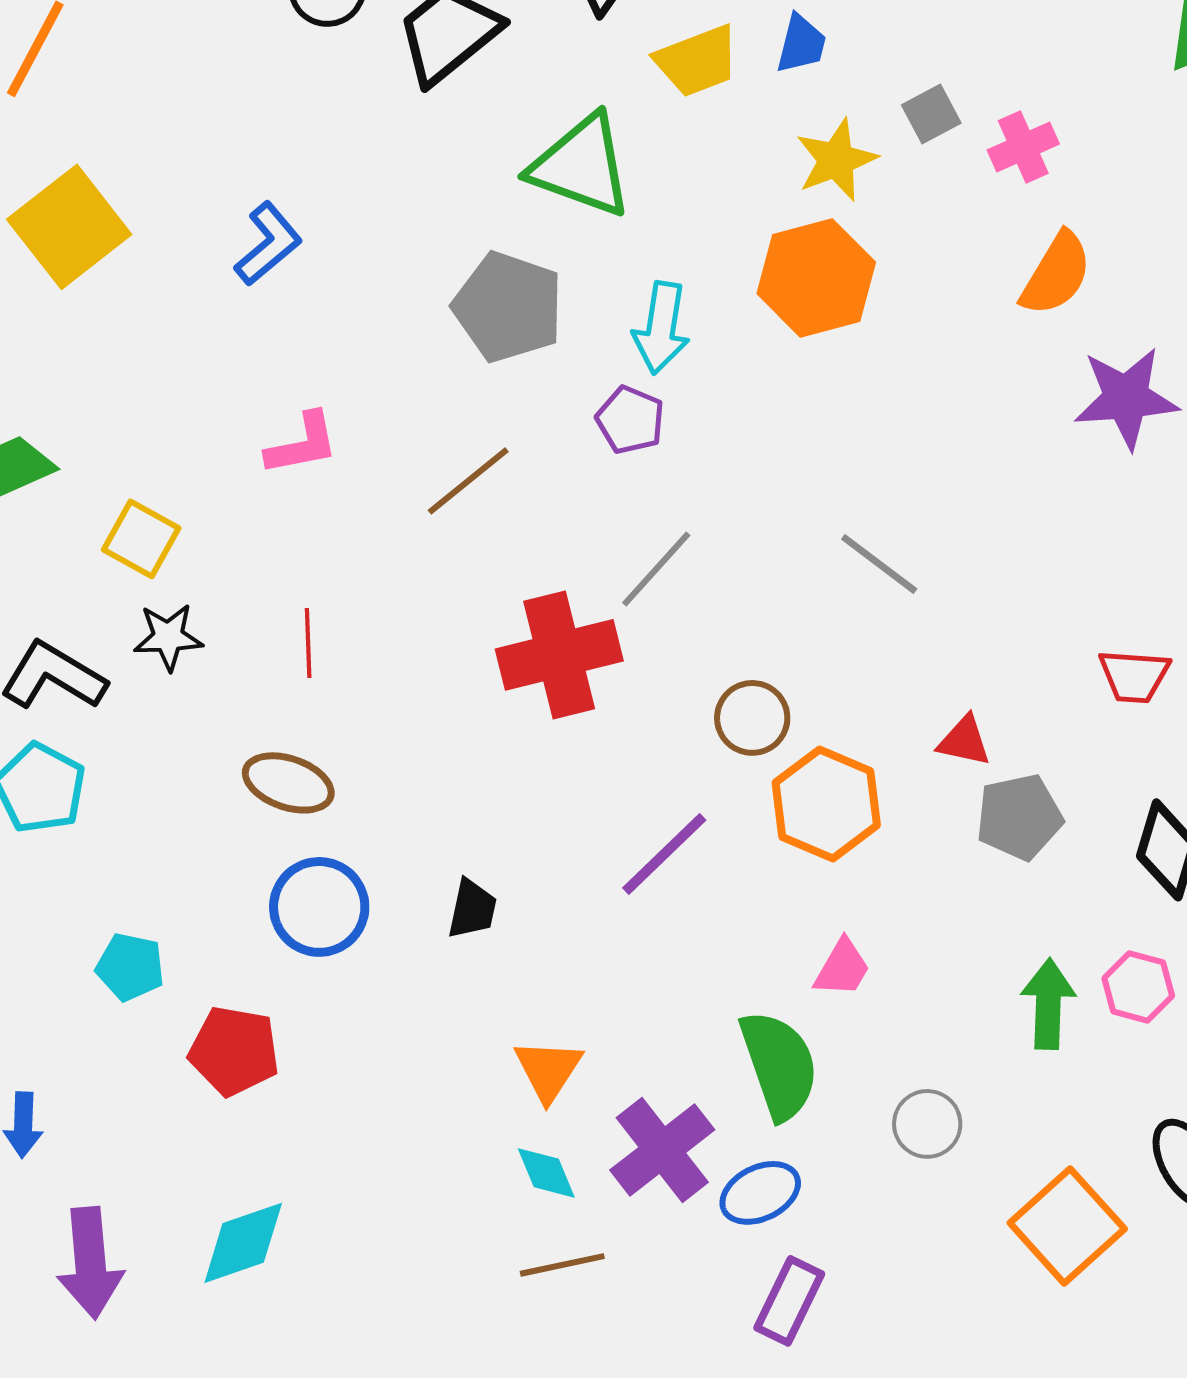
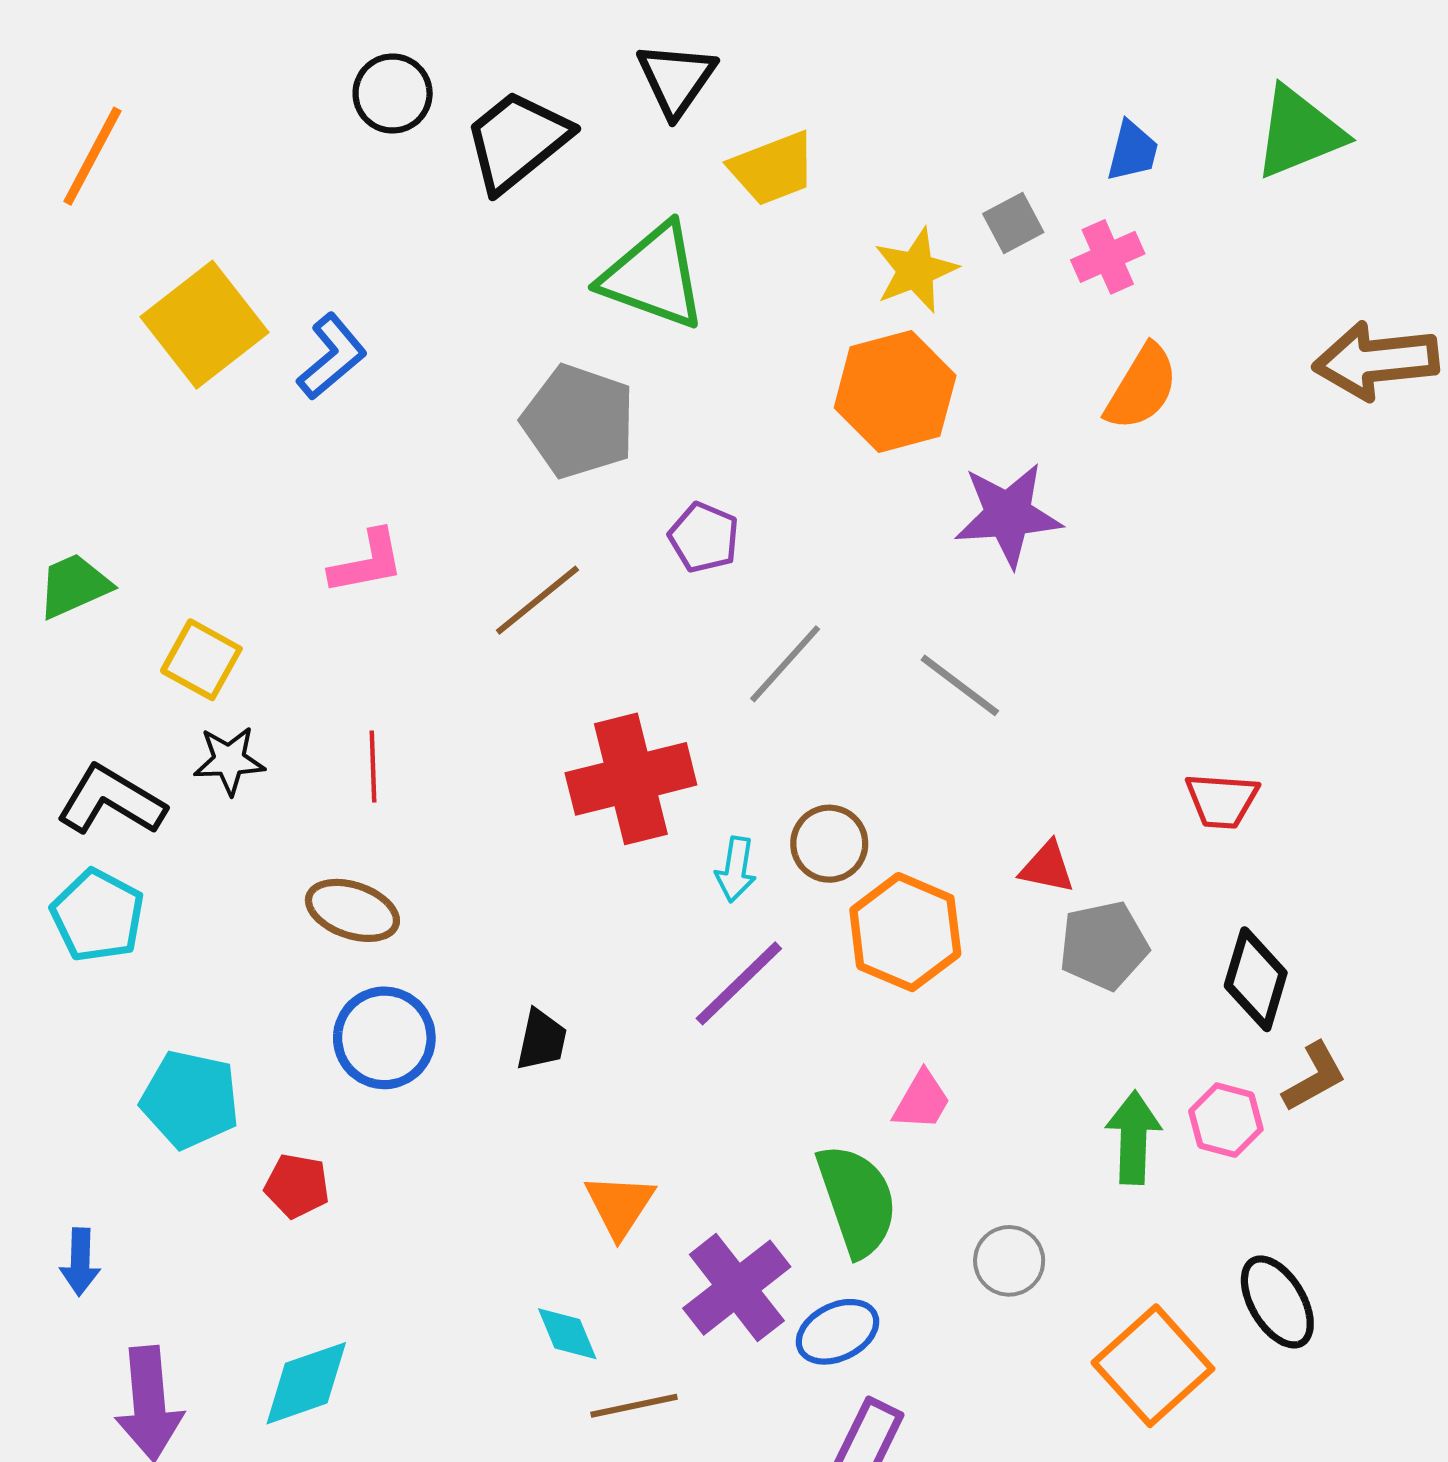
blue trapezoid: (801, 44) -> (1132, 151), moved
yellow square: (69, 227) -> (204, 325), moved
cyan arrow: (661, 328) -> (736, 869), moved, size x0.7
purple star: (1126, 398) -> (1008, 515), moved
gray line: (656, 569) -> (785, 664), moved
cyan pentagon: (130, 967) -> (190, 1100), size x1.4
red pentagon: (234, 1051) -> (297, 1186), size x0.7
cyan diamond: (546, 1173) -> (567, 1334), moved

